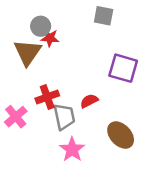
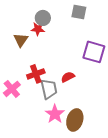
gray circle: (41, 26) -> (43, 18), moved
brown triangle: (28, 52) -> (21, 40), size x0.7
brown ellipse: (121, 135) -> (75, 120), moved, turned 60

